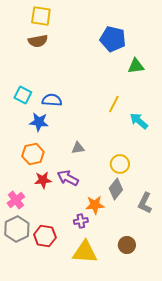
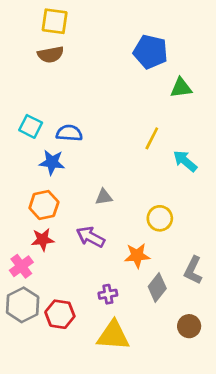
red star: (43, 180) -> (43, 240), moved
gray diamond: (116, 189) -> (157, 288), moved
orange star: (95, 205) -> (137, 256), moved
brown circle: (127, 245) -> (189, 326), moved

